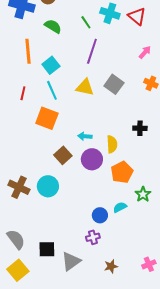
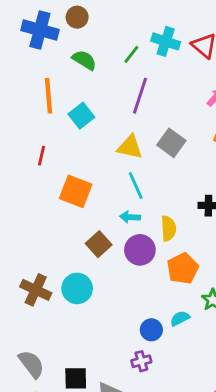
green line: (86, 22) -> (131, 54), turned 72
cyan line: (52, 90) -> (136, 186), moved

